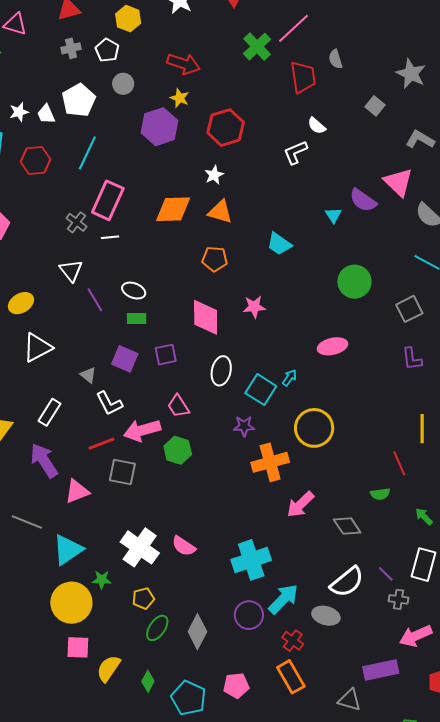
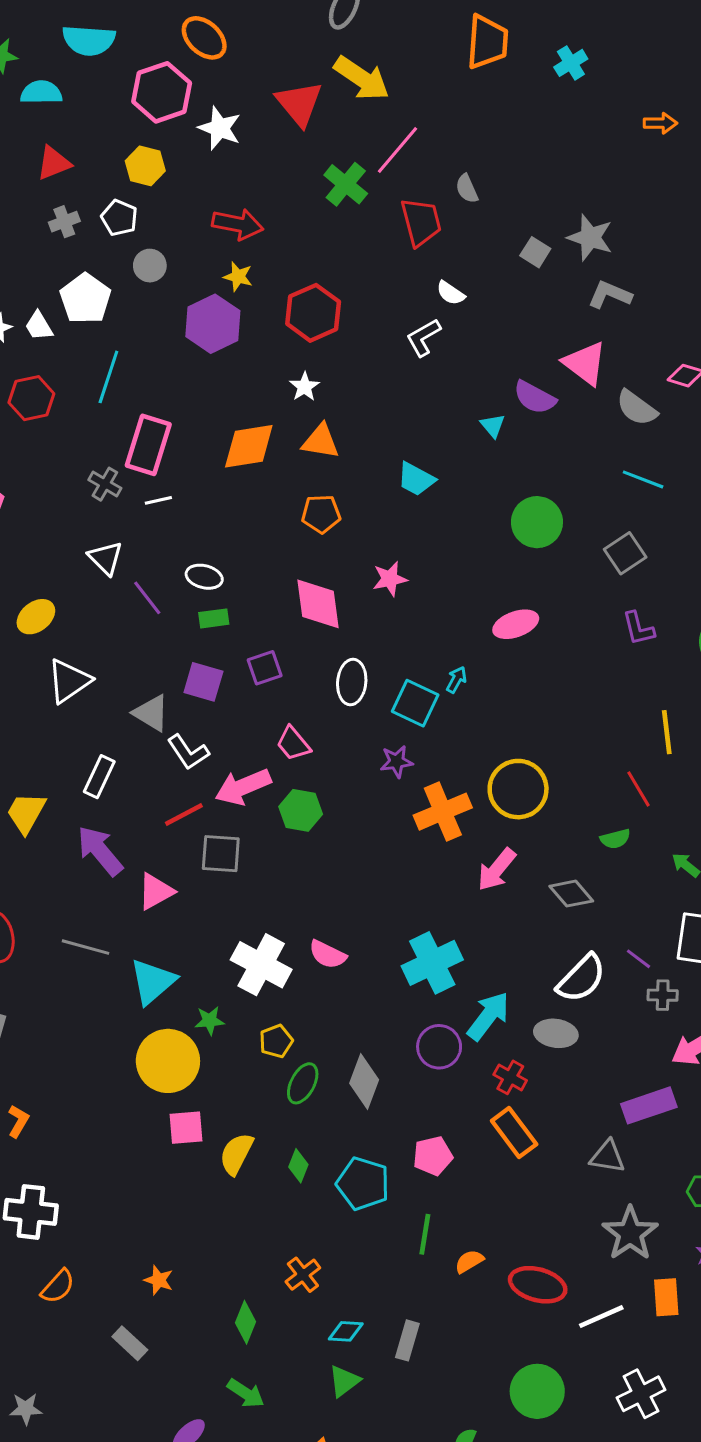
gray star: (411, 74) -> (590, 238), moved
gray triangle: (88, 375) -> (151, 713), size x1.5
yellow circle: (314, 428) -> (518, 789), moved

